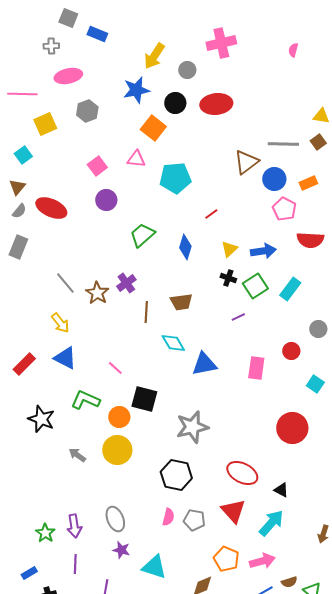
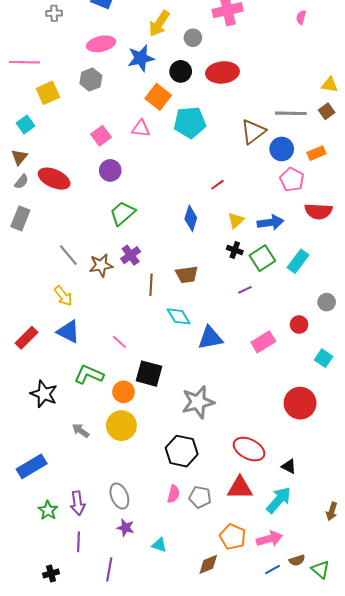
pink ellipse: (68, 76) -> (101, 44), moved
cyan pentagon: (175, 178) -> (190, 122), moved
green trapezoid: (142, 235) -> (122, 213), moved
brown star: (97, 293) -> (101, 265), turned 30
pink rectangle: (256, 368) -> (263, 342), turned 50
red triangle: (233, 511) -> (240, 488), turned -48
cyan triangle: (154, 567) -> (159, 545), size x0.6
blue rectangle: (29, 573) -> (32, 466), moved, size x1.8

